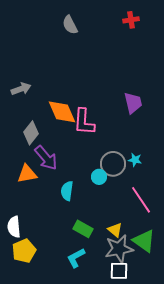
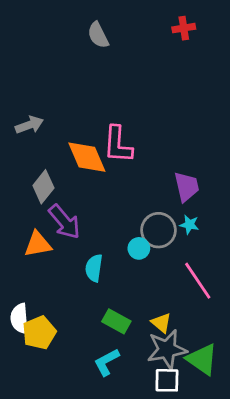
purple trapezoid: (133, 103) -> (187, 187), moved
pink L-shape: (84, 122) -> (118, 145), moved
green triangle: (144, 241) -> (202, 359), moved
yellow pentagon: (24, 251) -> (39, 333), moved

